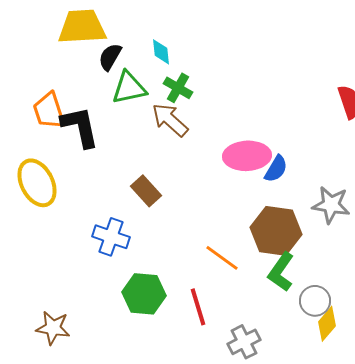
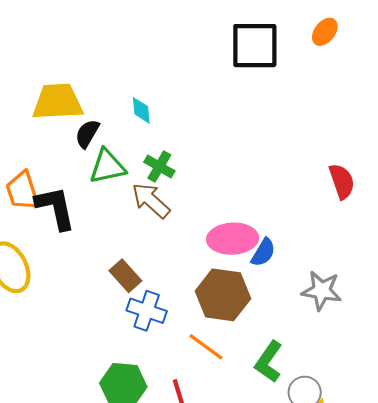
cyan diamond: (161, 52) -> (141, 110), moved
brown hexagon: (276, 231) -> (223, 295), moved
blue cross: (111, 237) -> (147, 311), moved

